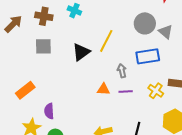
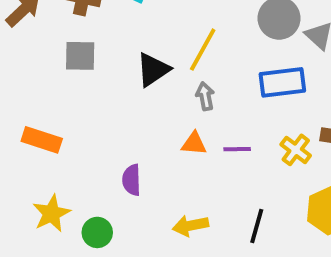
gray arrow: (122, 71) -> (205, 96), moved
orange rectangle: (25, 90) -> (42, 140), turned 54
purple semicircle: (49, 111) -> (132, 180), moved

